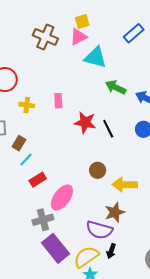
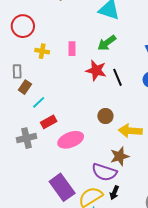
green arrow: (116, 87) -> (107, 43), moved, turned -66
brown rectangle: (19, 143) -> (25, 87), moved
pink ellipse: (62, 197) -> (71, 140), turned 30
gray cross: (43, 220) -> (26, 138), moved

